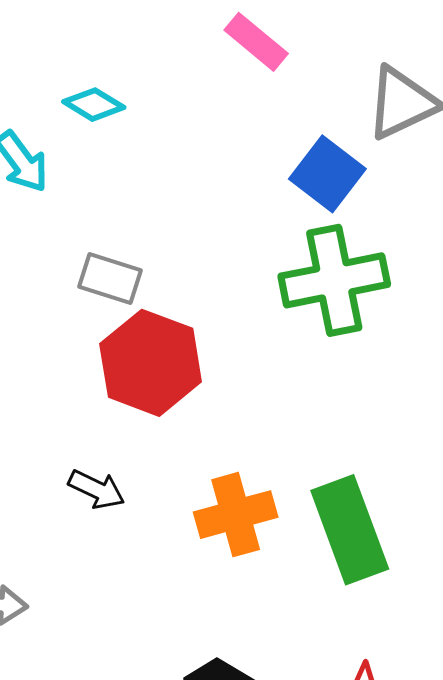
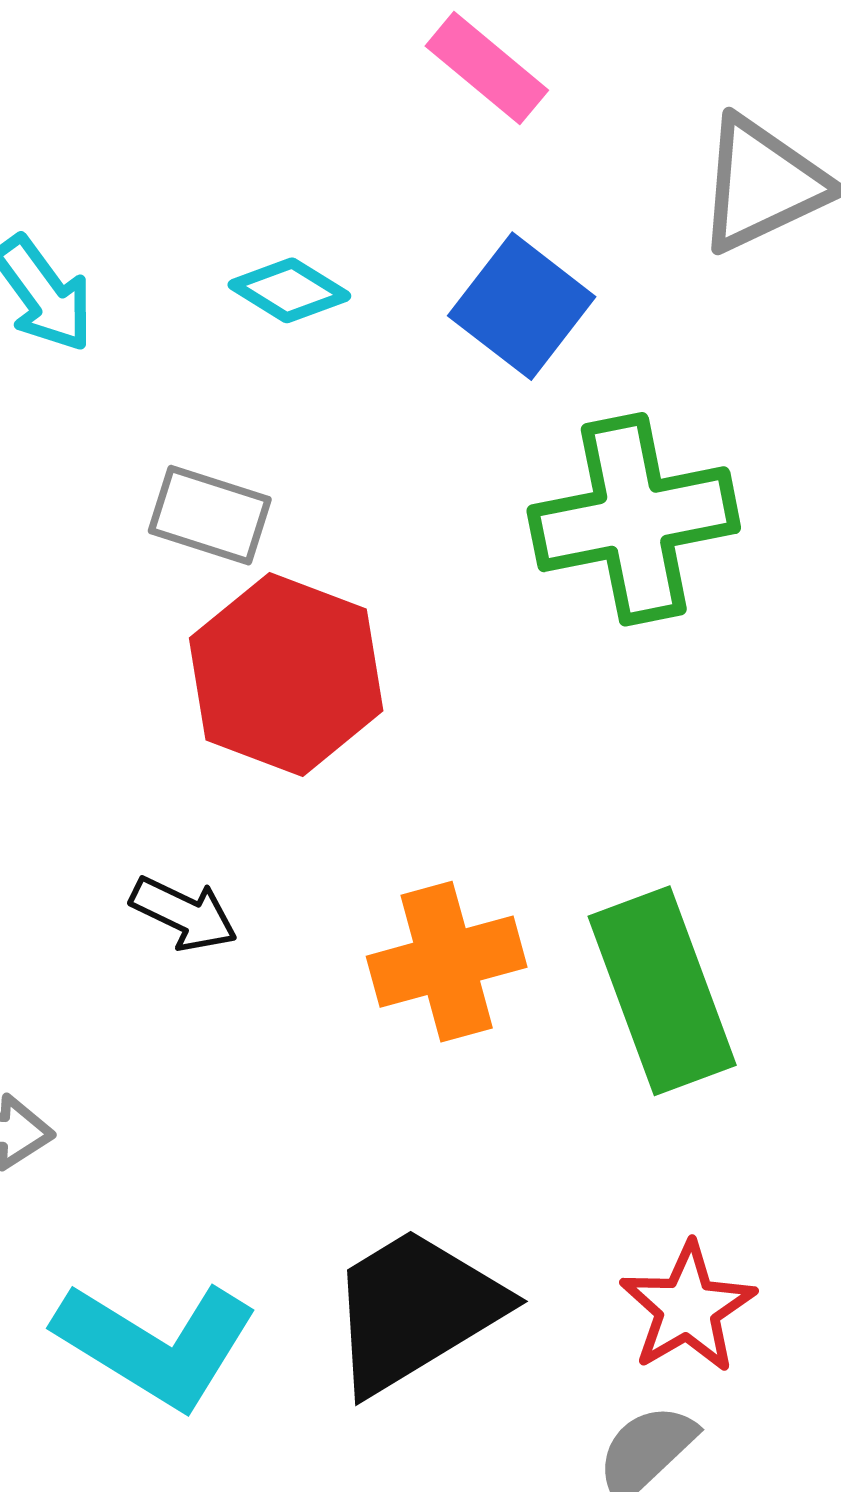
cyan diamond: (94, 105) -> (289, 290), moved
blue square: (327, 174) -> (522, 306), moved

